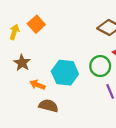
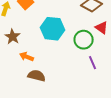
cyan hexagon: (65, 73) -> (53, 29), moved

